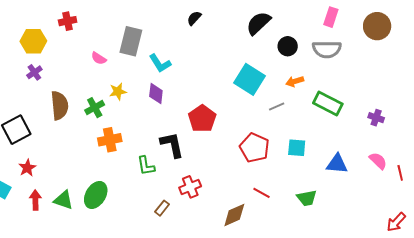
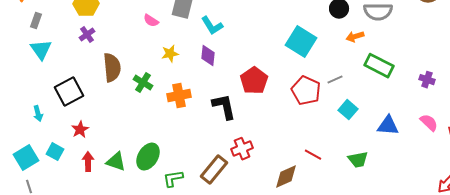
orange arrow: (295, 81) -> (355, 37), moved
gray line: (277, 107) -> (335, 80), moved
green cross: (95, 108) -> (143, 83), moved, turned -30
orange cross: (110, 140) -> (179, 96), moved
red pentagon: (254, 148) -> (306, 91), moved
cyan square: (297, 148) -> (348, 110), turned 36
green L-shape: (146, 166) -> (173, 179), moved, turned 90
brown rectangle: (162, 208) -> (214, 170), size x1.8

